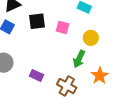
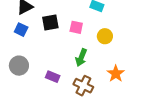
green arrow: (79, 59) -> (81, 58), moved

